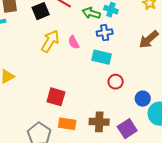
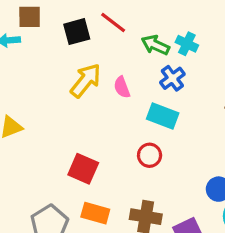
blue cross: (105, 33) -> (172, 78), turned -35
red circle: (116, 82) -> (150, 155), moved

